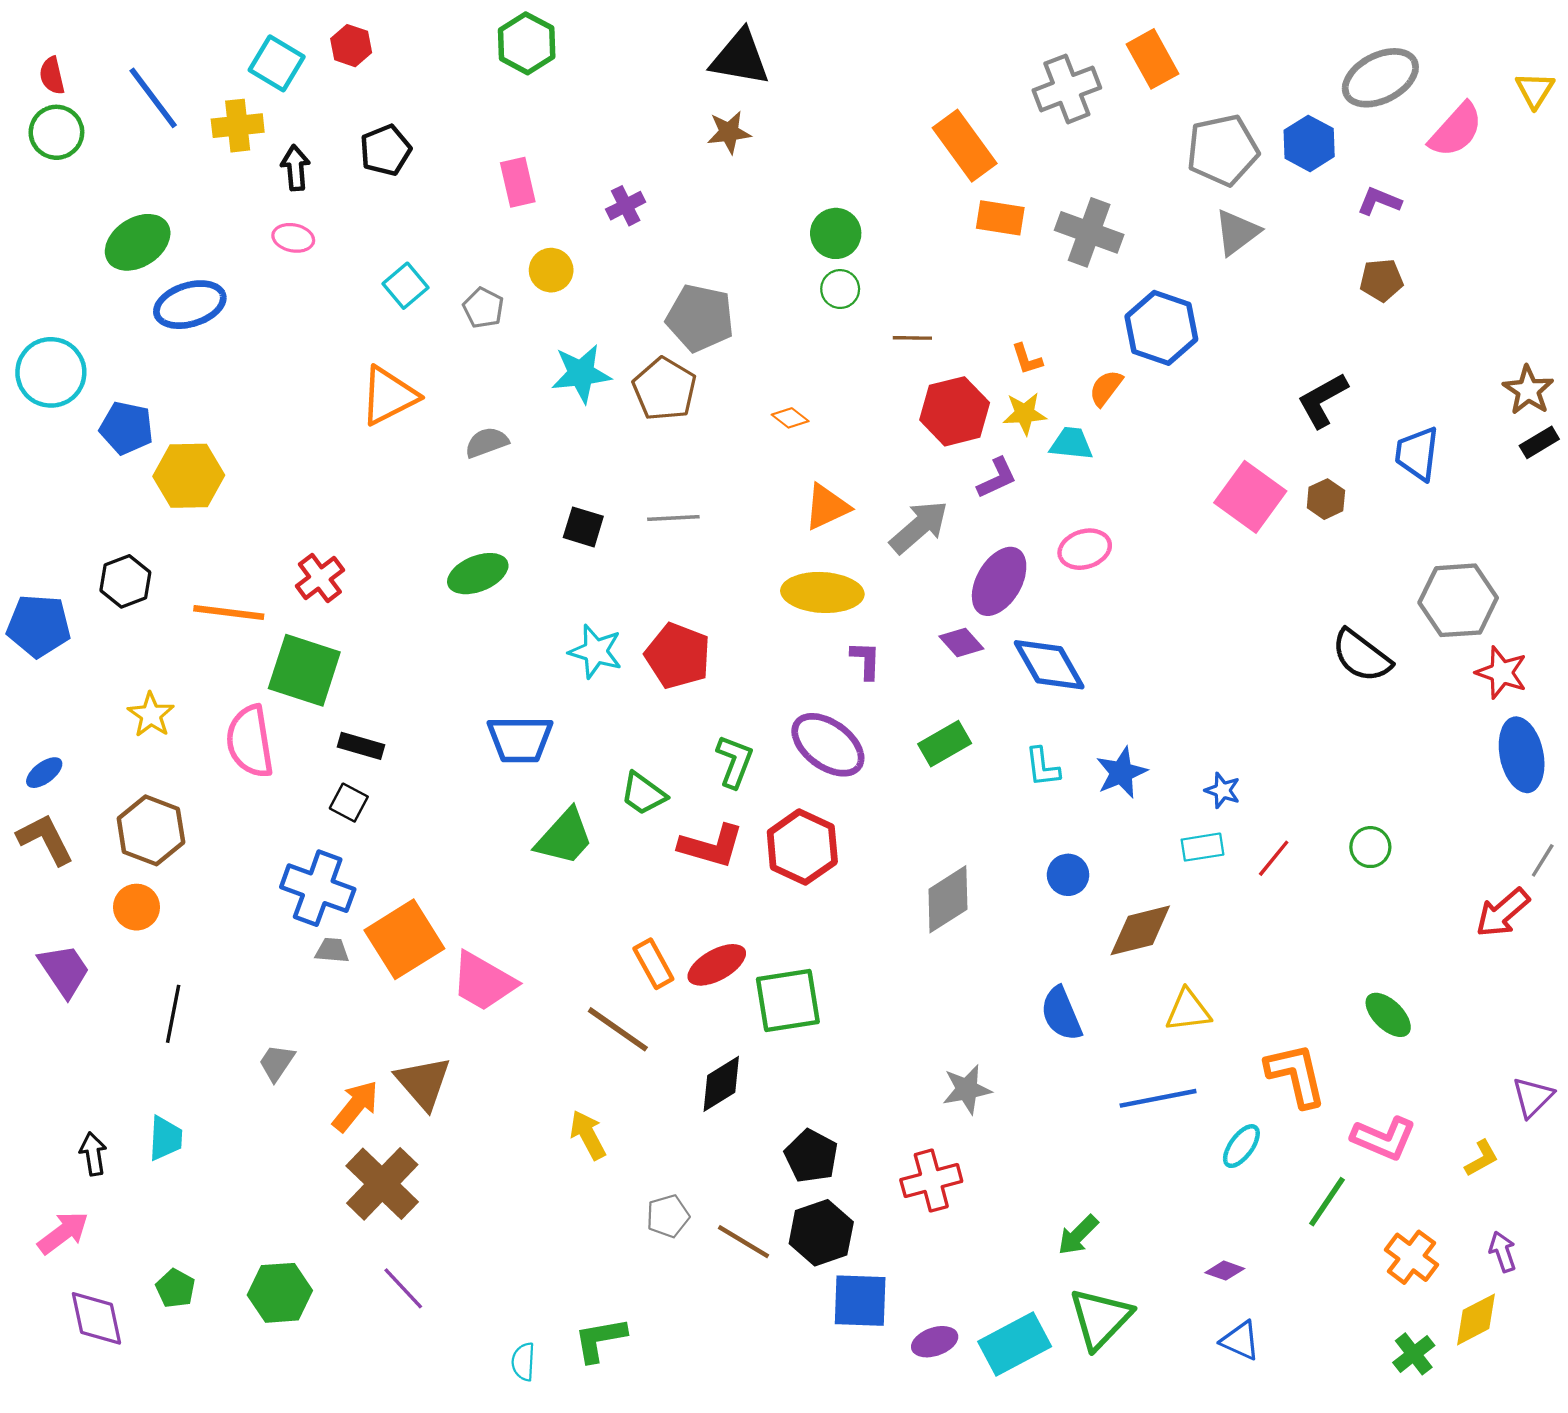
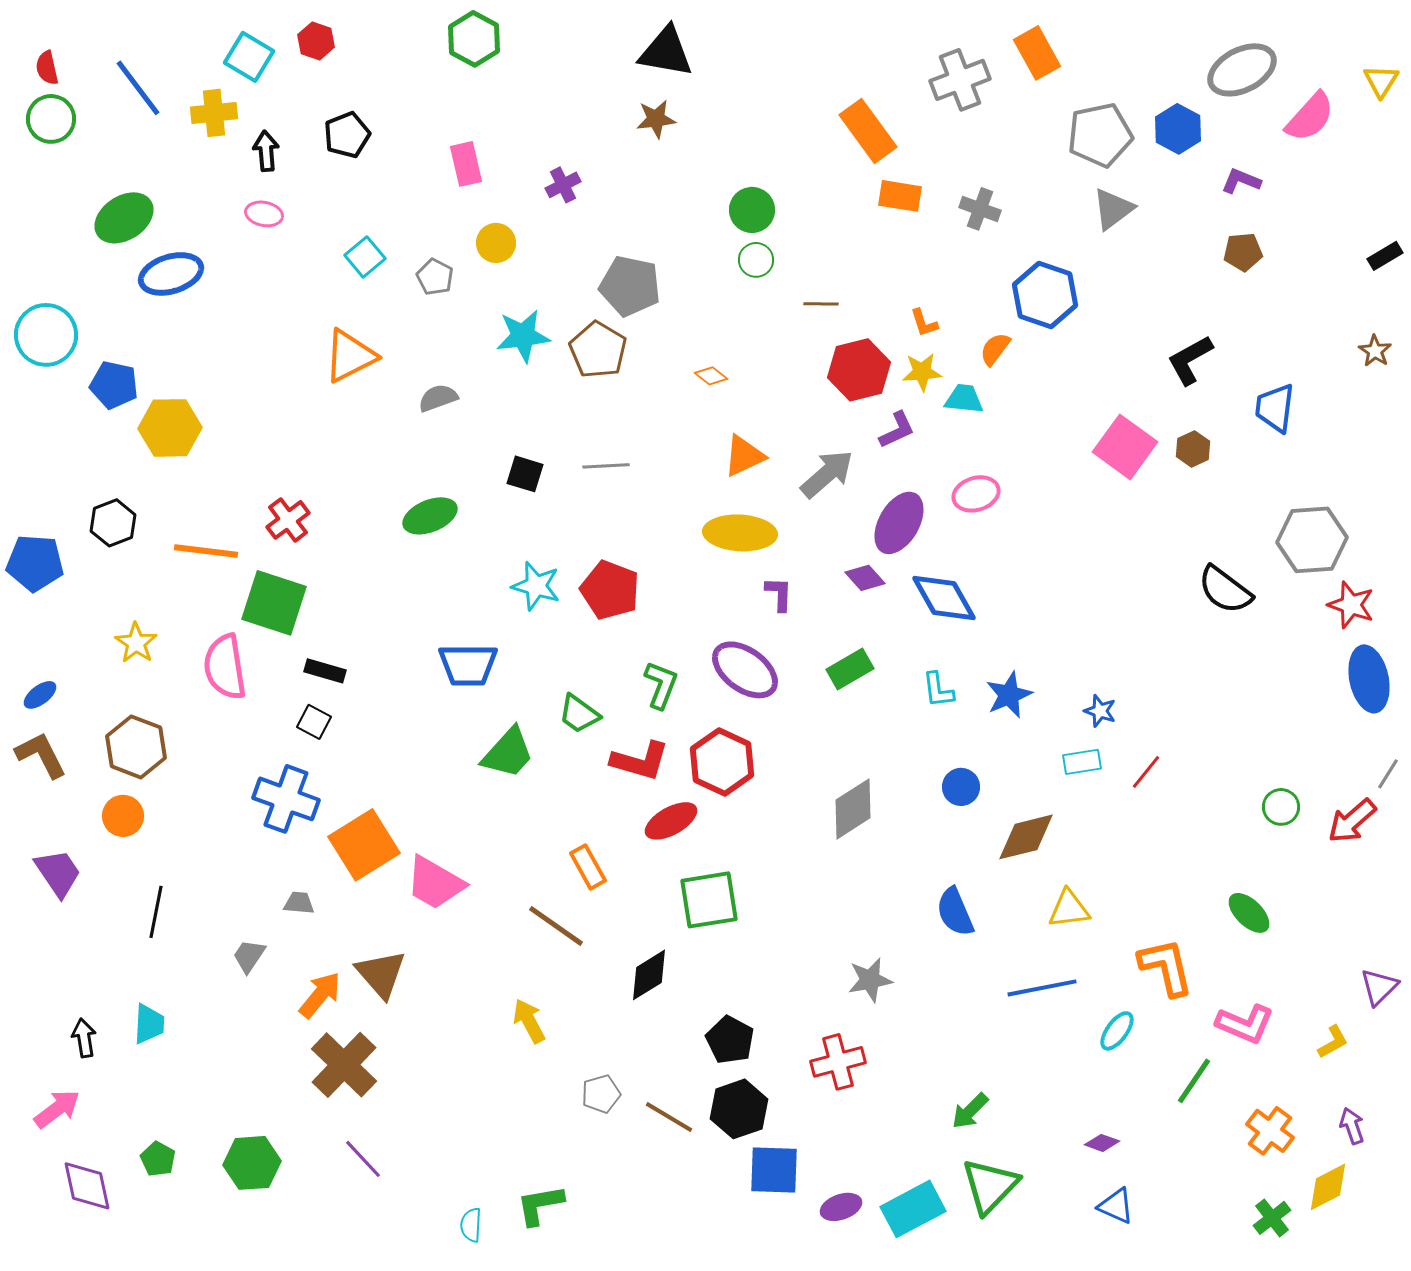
gray cross: (1089, 232) -> (980, 209), size x0.7
brown star: (1528, 390) -> (1375, 351), size x0.7
black rectangle: (1539, 442) -> (1385, 256), moved
green circle: (1370, 847) -> (1281, 807), moved
gray trapezoid: (332, 950) -> (299, 903), moved
red ellipse: (717, 965) -> (671, 821), moved

